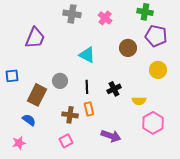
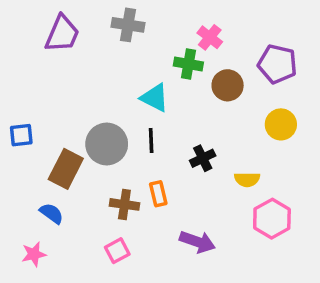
green cross: (145, 12) -> (188, 64), moved
pink cross: (105, 18) -> (210, 37), moved
purple trapezoid: (35, 38) -> (62, 34), moved
gray circle: (60, 81) -> (107, 144), size x1.5
black line: (87, 87) -> (151, 140), moved

